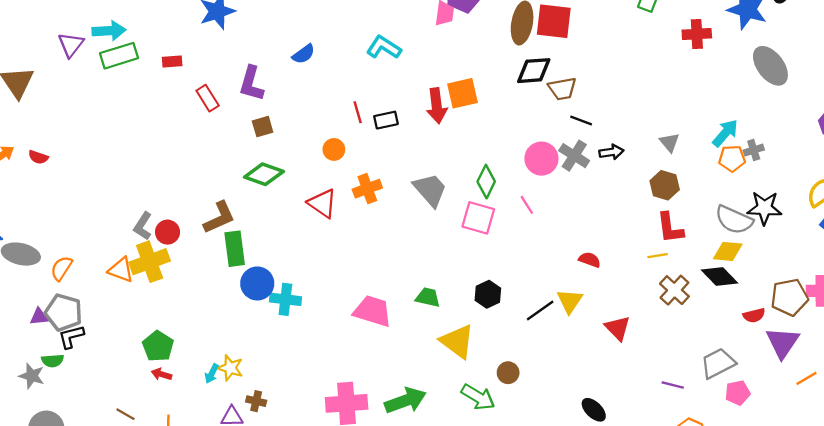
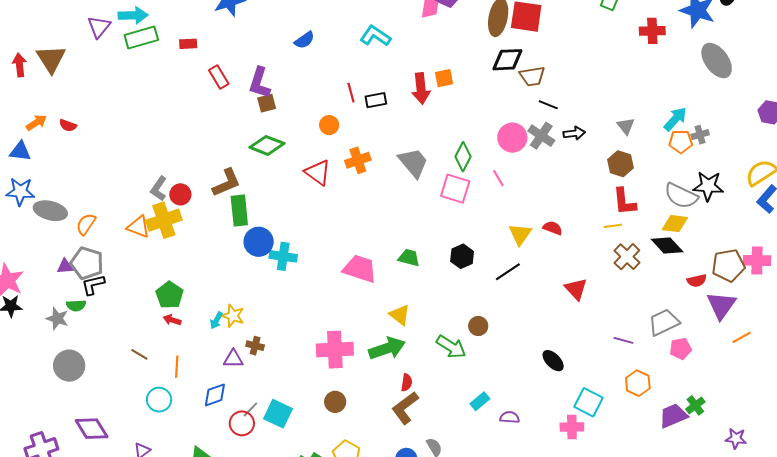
purple L-shape: (251, 83) -> (260, 83), moved
orange square: (463, 93) -> (444, 78), size x0.7
yellow triangle: (570, 301) -> (520, 234), moved
yellow triangle: (457, 341) -> (400, 315), moved, size x0.7

